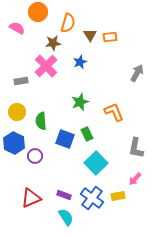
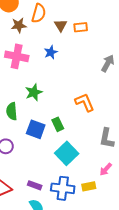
brown star: (53, 43) -> (19, 25), moved
pink cross: (46, 66) -> (17, 56), turned -35
green star: (80, 102) -> (34, 92), moved
blue cross: (92, 198) -> (63, 188), turned -30

